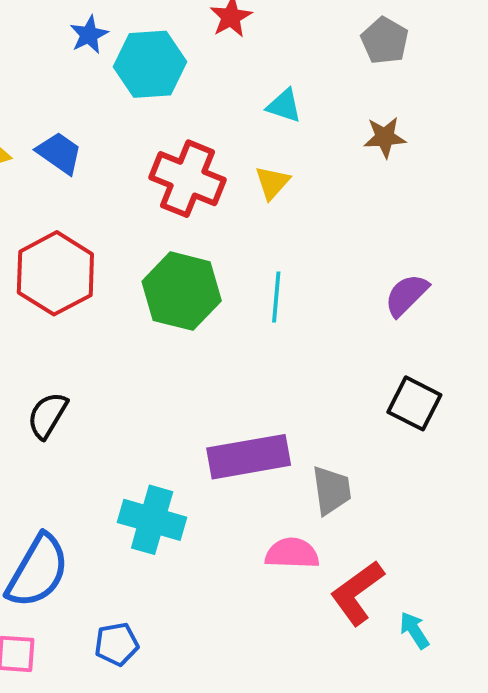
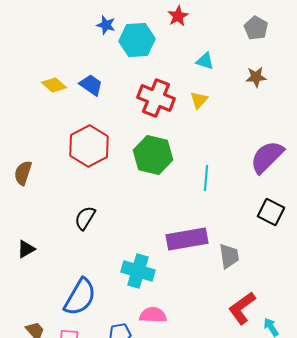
blue star: (89, 35) -> (106, 25), turned -30
purple semicircle: (406, 295) -> (267, 157), size x1.5
cyan line: (276, 297) -> (206, 178), moved
pink semicircle: (292, 553) -> (153, 315), moved

